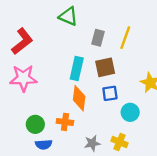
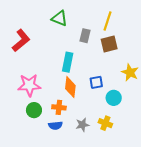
yellow line: (125, 38) -> (108, 21), moved
brown square: (105, 67) -> (109, 44), moved
pink star: (23, 78) -> (29, 85), moved
blue semicircle: (44, 144) -> (55, 126), moved

